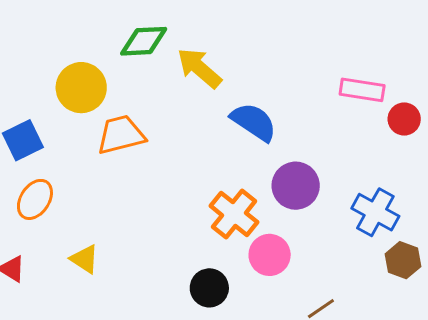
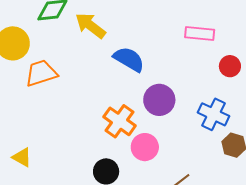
red circle: (404, 119) -> (230, 66), moved

